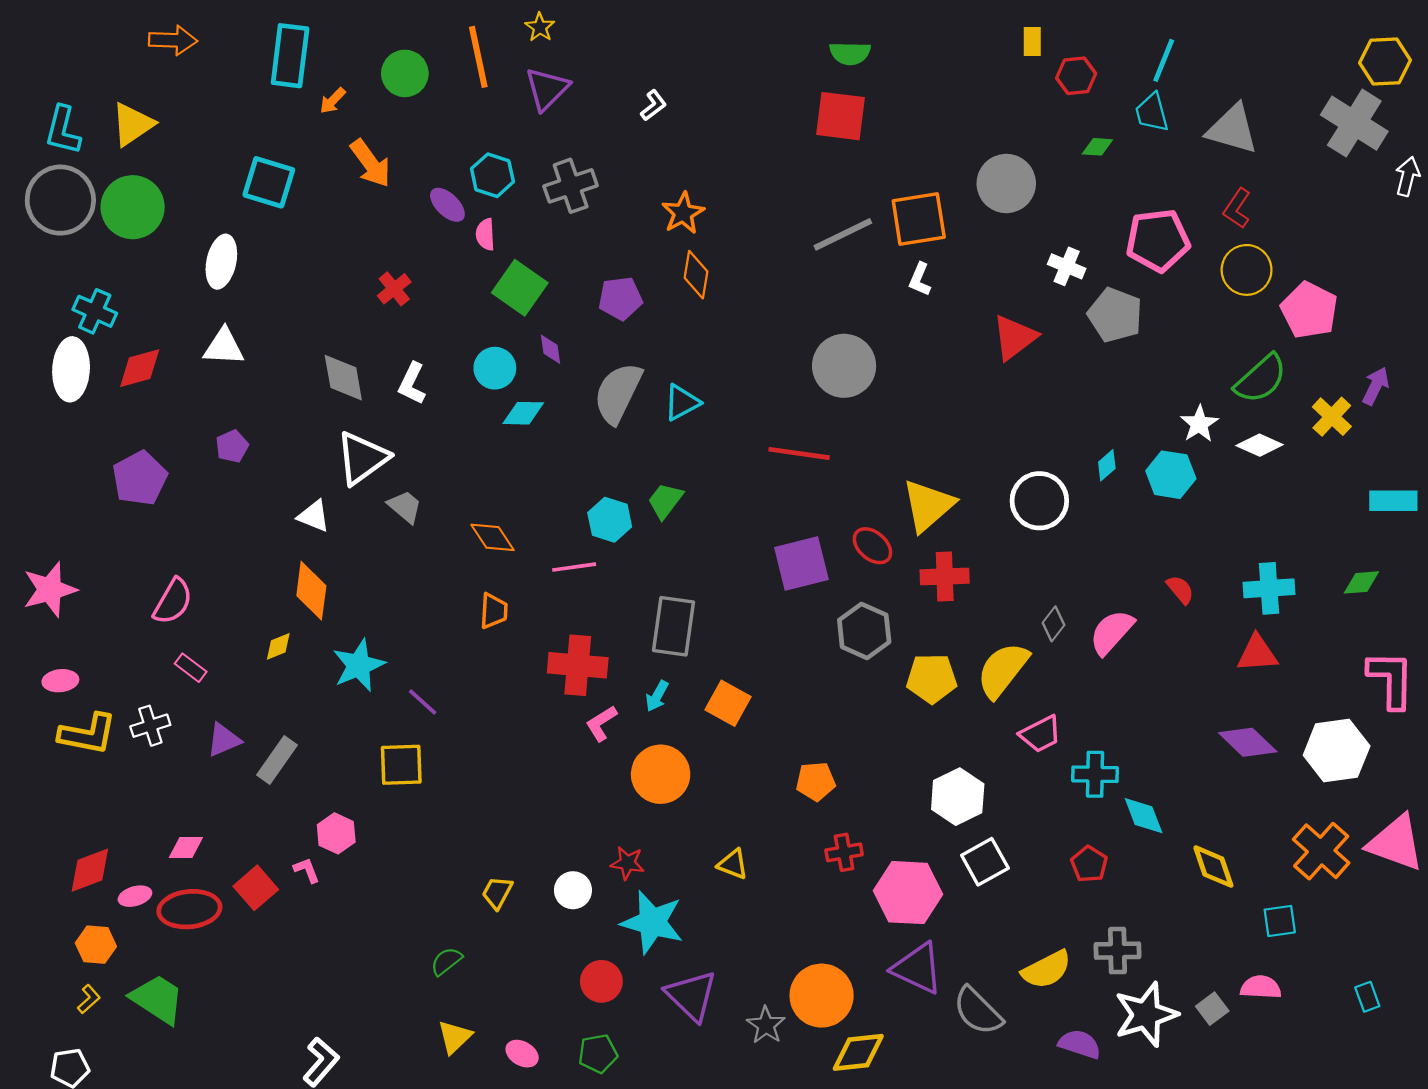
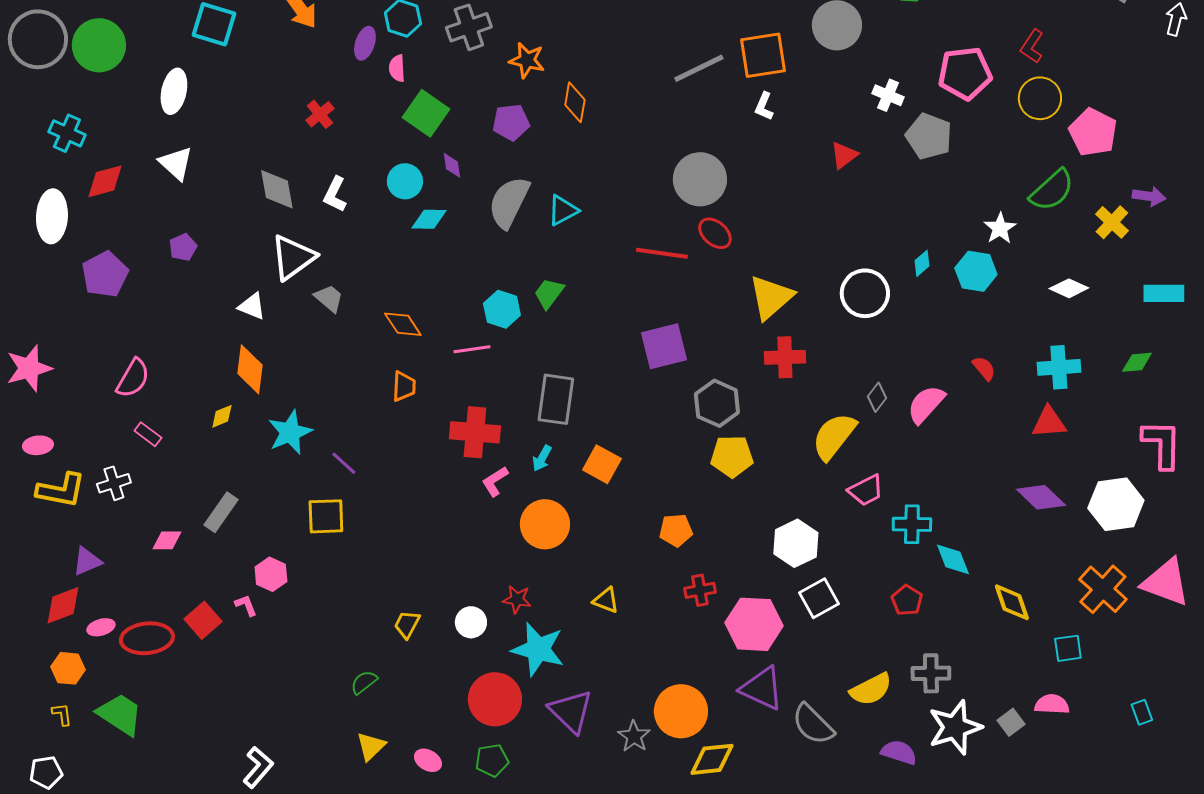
purple ellipse: (447, 205) -> (365, 43), turned 64
orange star: (683, 213) -> (527, 60), moved, turned -30
red triangle: (1015, 337) -> (844, 155), size x0.7
white triangle: (224, 347) -> (176, 163), turned 39
white ellipse: (71, 369) -> (52, 216), moved
purple arrow: (1376, 386) -> (1149, 196), turned 72
white diamond: (1260, 445) -> (1069, 288), moved
red ellipse: (872, 546) -> (715, 233), moved
yellow pentagon: (932, 678) -> (732, 456), moved
purple triangle: (224, 740) -> (87, 561), moved
pink diamond: (186, 848) -> (167, 540), moved
red circle: (601, 981) -> (495, 699), size x1.5
yellow L-shape: (89, 999) -> (62, 714), turned -55

